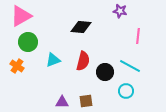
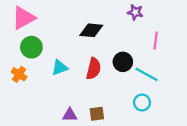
black circle: (105, 72) -> (123, 62), moved

